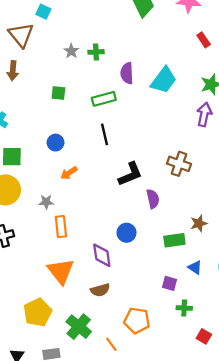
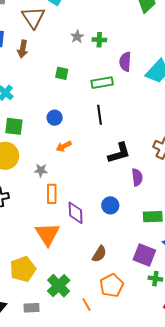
purple diamond: (102, 255) -> (76, 213), moved
purple square: (169, 283) -> (144, 255), size x1.6
brown semicircle: (100, 290) -> (99, 254), moved, turned -48
orange pentagon: (137, 320) -> (112, 285), turned 30

